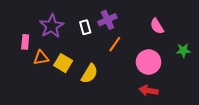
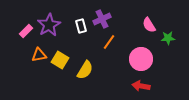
pink rectangle: (25, 42) -> (26, 31), moved, turned 40
green star: (183, 50) -> (168, 38), moved

